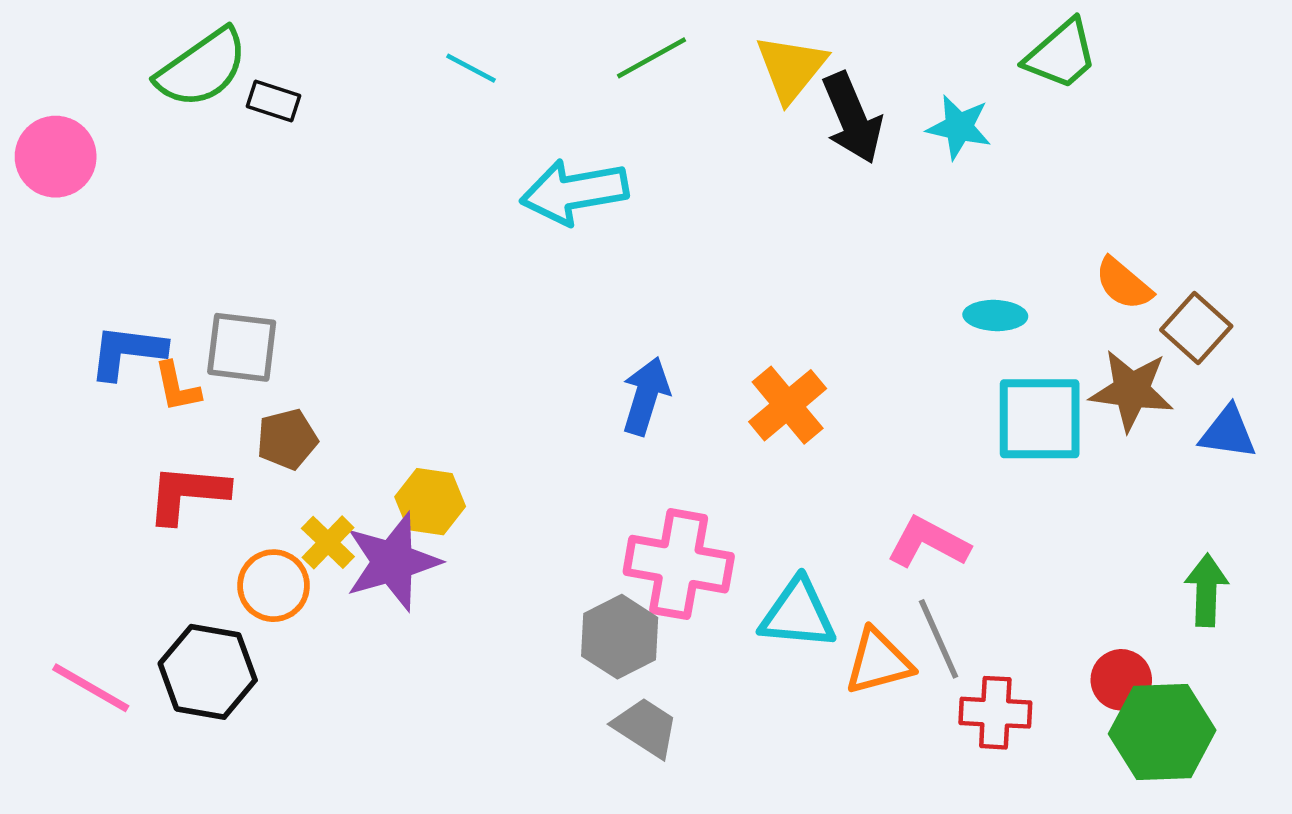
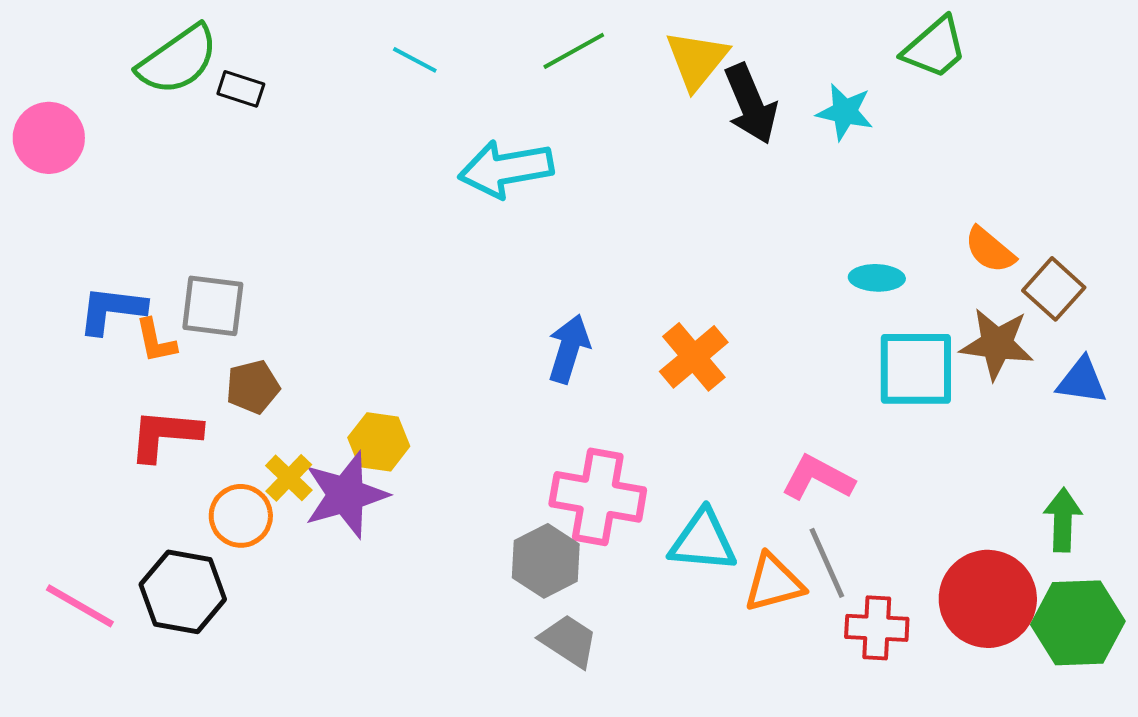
red circle: (1121, 680) -> (988, 599), size x1.8
green hexagon: (1162, 732) -> (1078, 623), moved

